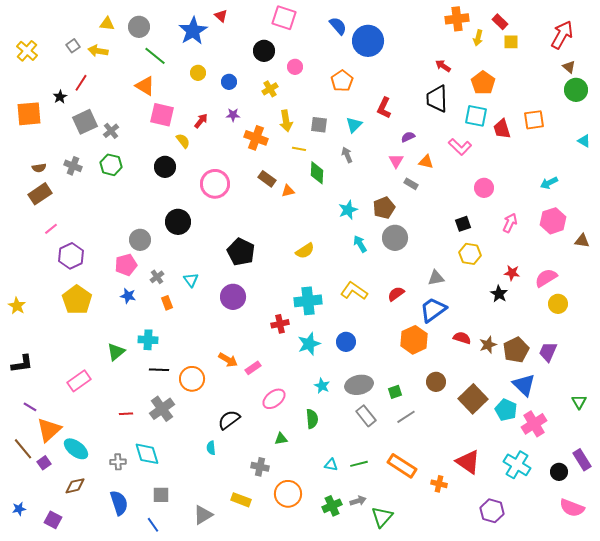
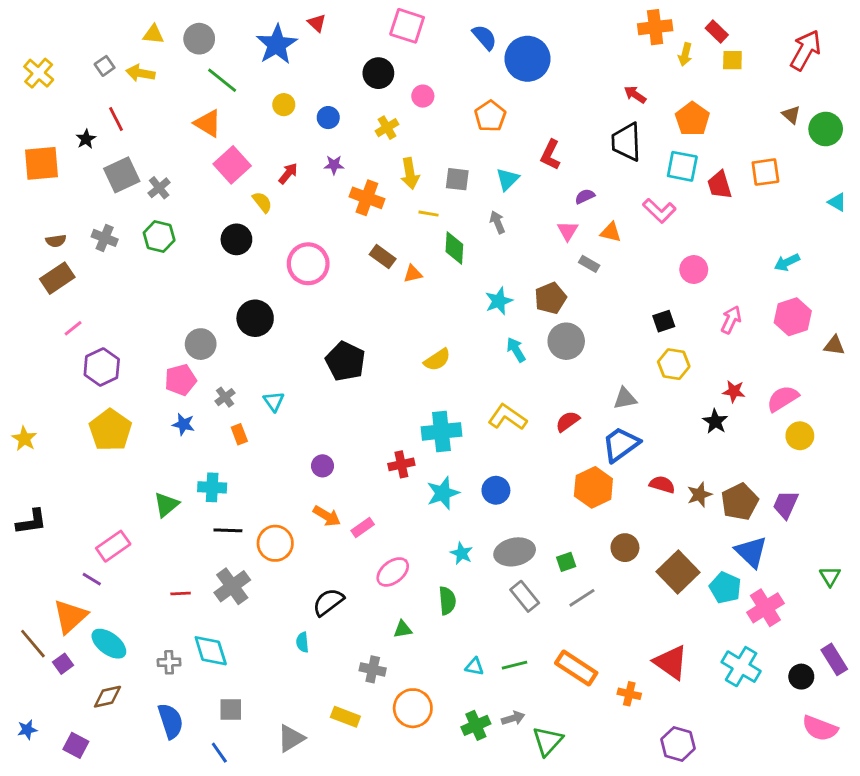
brown triangle: (569, 67) -> (791, 115), moved
red line: (81, 83) -> (116, 119), turned -60
pink square: (162, 115) -> (232, 165), turned 35
purple circle: (233, 297) -> (322, 466), moved, size x0.6
purple line: (30, 407) -> (92, 579), moved
purple hexagon: (492, 511) -> (678, 744), moved

